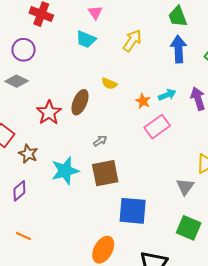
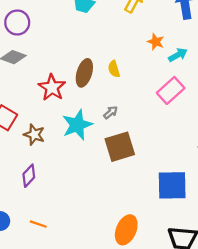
yellow semicircle: (109, 84) -> (114, 69), moved, turned 56
orange star: (143, 101) -> (156, 42), moved
cyan star: (65, 171) -> (77, 125), moved
blue square: (133, 211) -> (172, 185), moved

